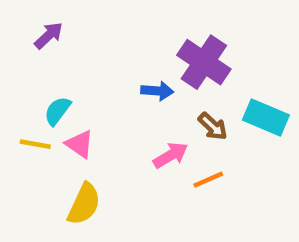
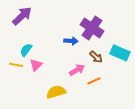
purple arrow: (49, 35) -> (22, 16), size x1.5
pink triangle: (80, 144) -> (36, 65), turned 40
yellow semicircle: (84, 204) -> (56, 92), moved, turned -132

